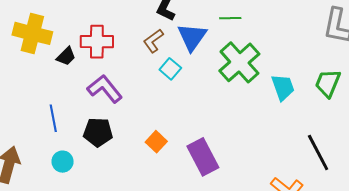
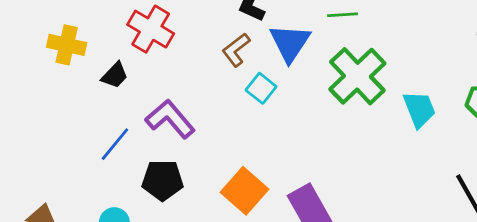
yellow cross: (32, 33) -> (67, 45), size x0.7
red cross: (97, 42) -> (151, 29), moved, turned 32
blue line: (53, 118) -> (115, 144), moved, turned 52
orange square: (156, 142) -> (245, 191), size x1.5

